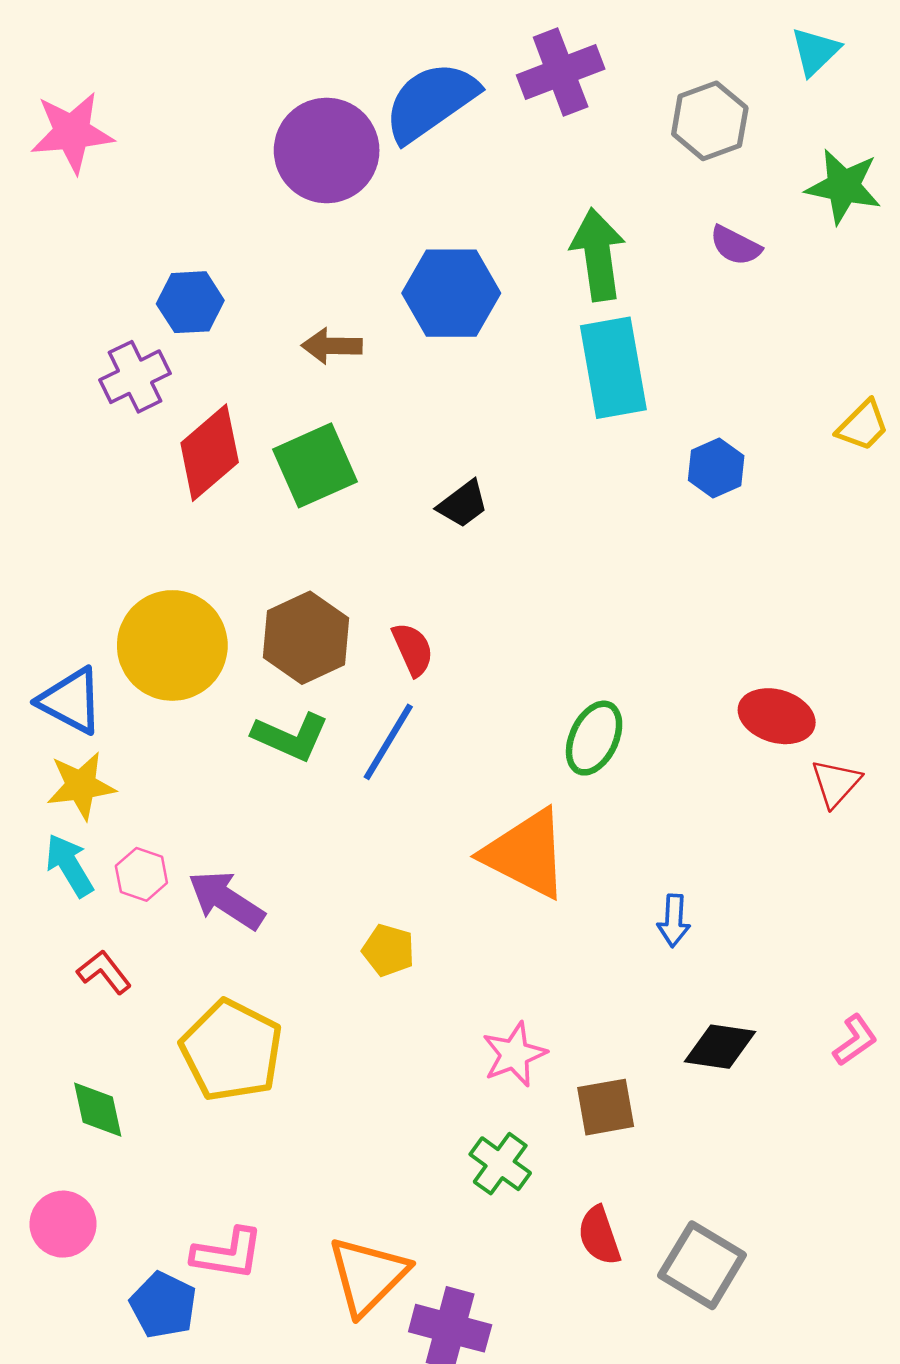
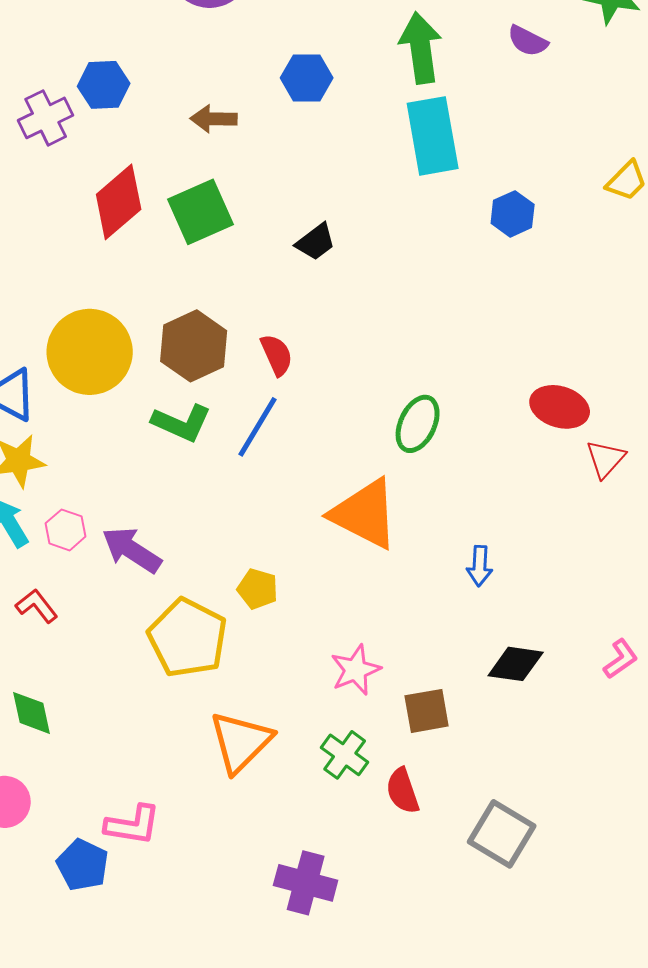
blue hexagon: (451, 293) -> (307, 78), size x0.7
purple cross: (135, 377) -> (46, 118), moved
yellow pentagon: (231, 1050) -> (188, 638), moved
red semicircle: (599, 1236) -> (403, 791), moved
orange triangle: (368, 1276) -> (241, 742), moved

